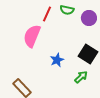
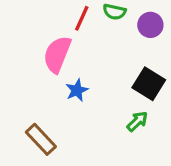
blue star: (57, 60) -> (77, 90), moved

